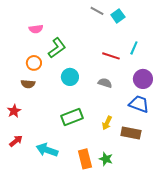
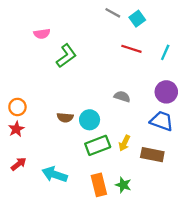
cyan line: (134, 48) -> (165, 52), moved
red line: (111, 56) -> (131, 49), moved
orange circle: (34, 63) -> (17, 107), moved
cyan circle: (70, 77) -> (90, 120), moved
brown semicircle: (28, 84) -> (65, 117), moved
green rectangle: (72, 117) -> (98, 145), moved

